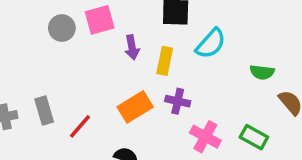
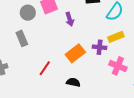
yellow rectangle: (165, 61) -> (116, 37), moved, turned 63
gray rectangle: (44, 111) -> (22, 38), moved

